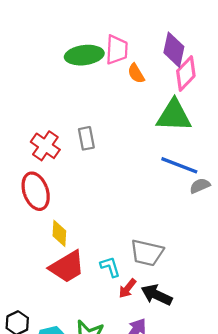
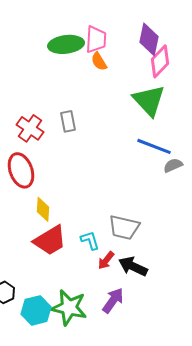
orange semicircle: (136, 73) -> (99, 61), moved
green triangle: (174, 116) -> (149, 100), turned 45

